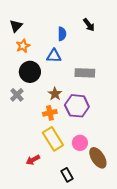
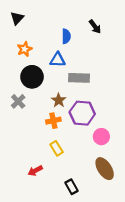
black triangle: (16, 26) -> (17, 18), moved
gray rectangle: (85, 73) -> (79, 78), moved
yellow rectangle: (53, 139) -> (57, 148), size x0.6
pink circle: (80, 143) -> (101, 137), moved

